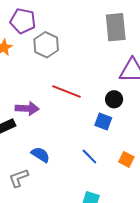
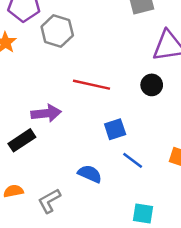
blue square: (103, 121) -> (115, 129), moved, turned -30
blue semicircle: (40, 155) -> (90, 174), moved

